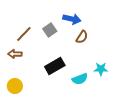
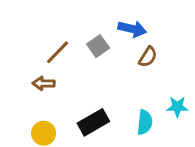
black rectangle: (55, 66) -> (93, 122), moved
cyan semicircle: (80, 79) -> (145, 122), turned -63

